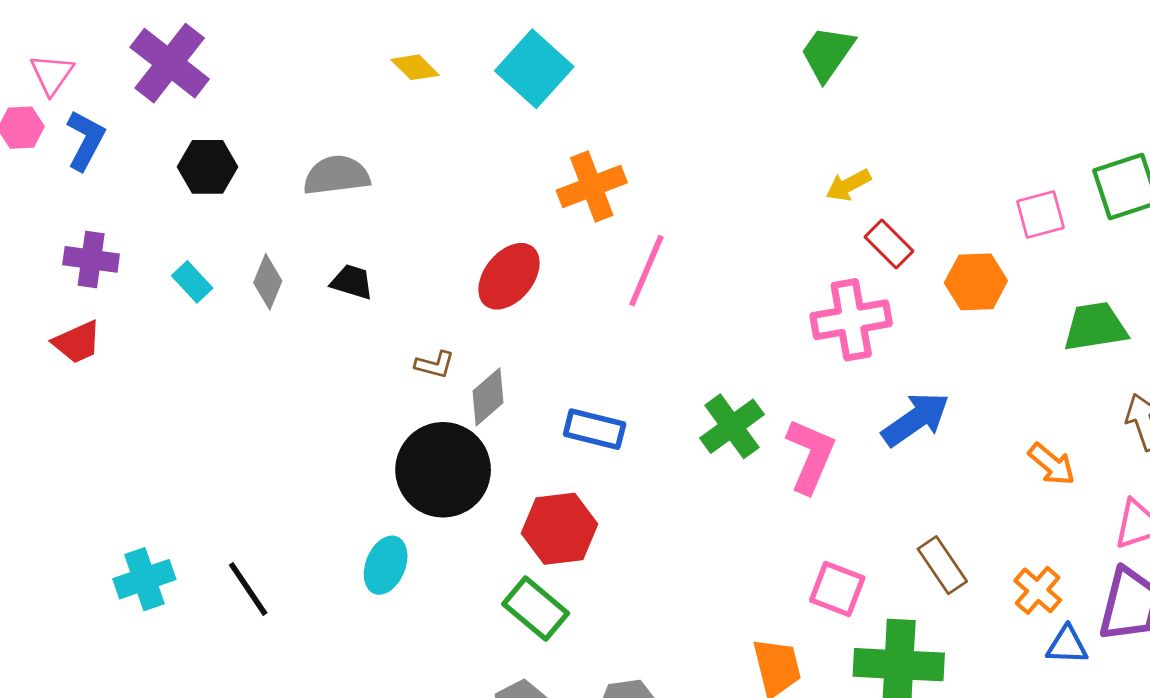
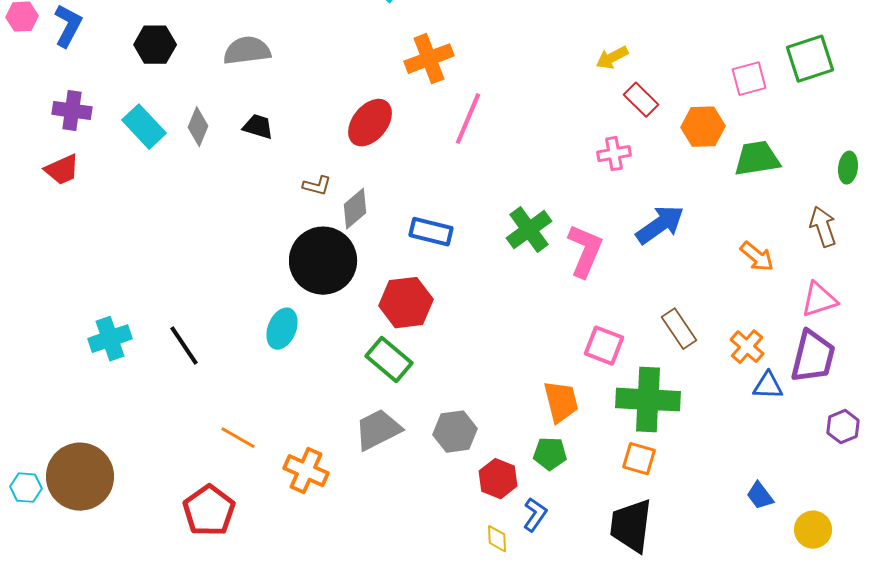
cyan rectangle: (192, 282) -> (144, 127), size x1.5
pink cross: (851, 320) -> (614, 154), size x0.6
green trapezoid: (1095, 327) -> (757, 159), moved

